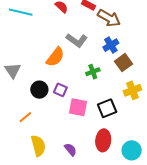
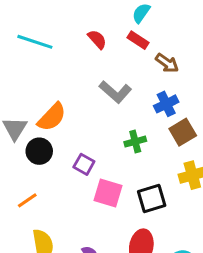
brown arrow: (109, 18) -> (167, 63), size x0.7
orange semicircle: (55, 57) -> (52, 117), moved
black circle: (39, 90) -> (39, 151), moved

